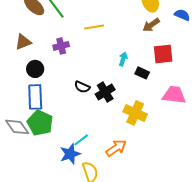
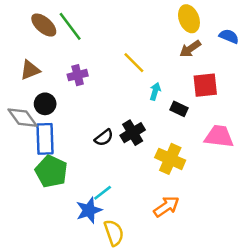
yellow line: (94, 27) -> (134, 63), moved, turned 54
black semicircle: (82, 87) -> (104, 138), moved, turned -63
gray diamond: (17, 127) -> (23, 118), moved
orange arrow: (116, 148) -> (166, 206), moved

